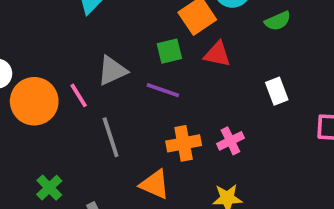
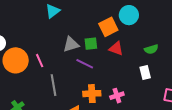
green semicircle: (278, 21) -> (151, 49), moved
gray triangle: (112, 71) -> (71, 44), moved

